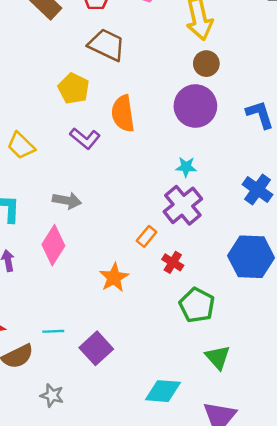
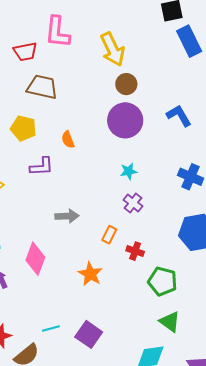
orange semicircle: (123, 114) -> (68, 140), size x0.6
purple L-shape: (85, 138) -> (42, 167), turned -30
gray arrow: (67, 201) -> (67, 216), moved
purple cross: (183, 205) -> (133, 203), size x0.6
green triangle: (218, 357) -> (170, 322), moved

